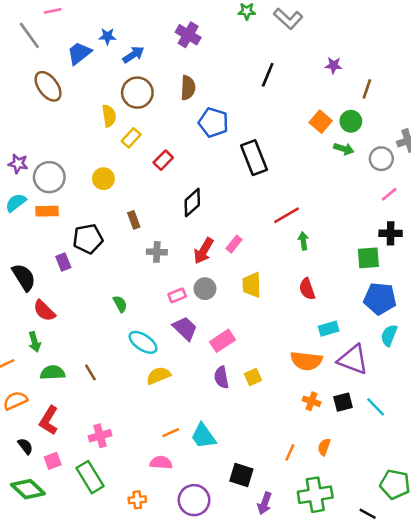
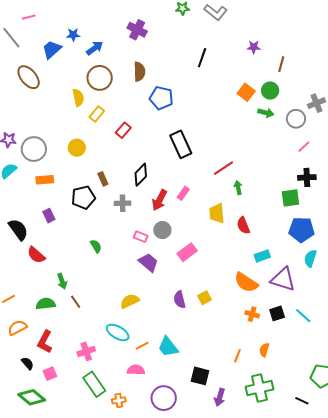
black rectangle: (254, 158) -> (181, 144), moved
black diamond: (192, 203) -> (141, 175), moved
orange rectangle: (47, 211) -> (45, 180), moved
black pentagon: (88, 239) -> (83, 197), moved
yellow trapezoid: (252, 285) -> (217, 213), moved
pink rectangle: (177, 295) -> (141, 237), turned 48
pink rectangle: (222, 341) -> (187, 252), moved
green arrow: (35, 342) -> (62, 281), moved
cyan ellipse: (143, 342) -> (118, 332), moved
orange semicircle: (306, 361) -> (246, 282), turned 30
green rectangle: (90, 477) -> (94, 384), moved

